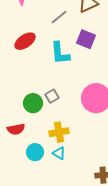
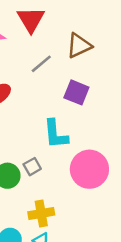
cyan L-shape: (60, 53) -> (56, 134), moved

